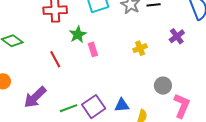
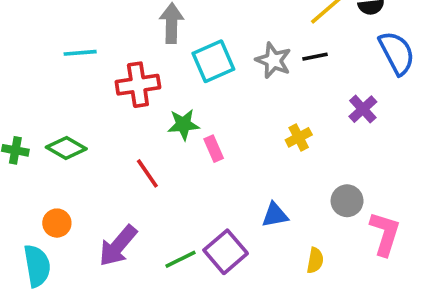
green star: (78, 35) -> (183, 124), turned 30
blue triangle: (122, 105) -> (275, 215), moved

